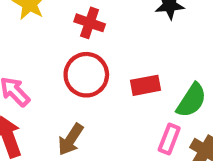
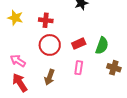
pink rectangle: (169, 139) -> (79, 68), moved

